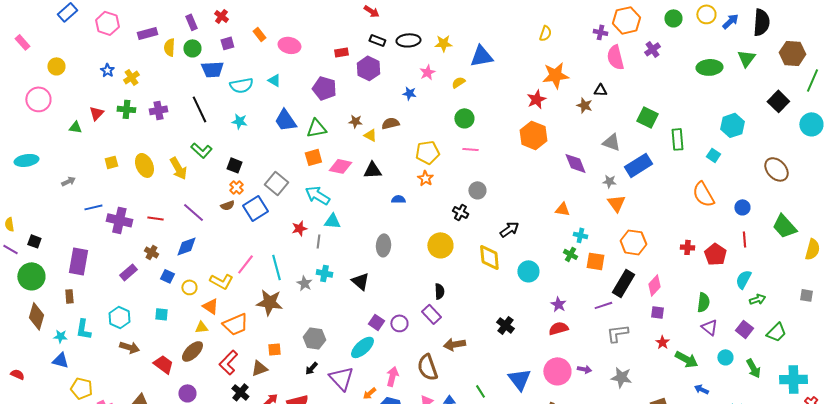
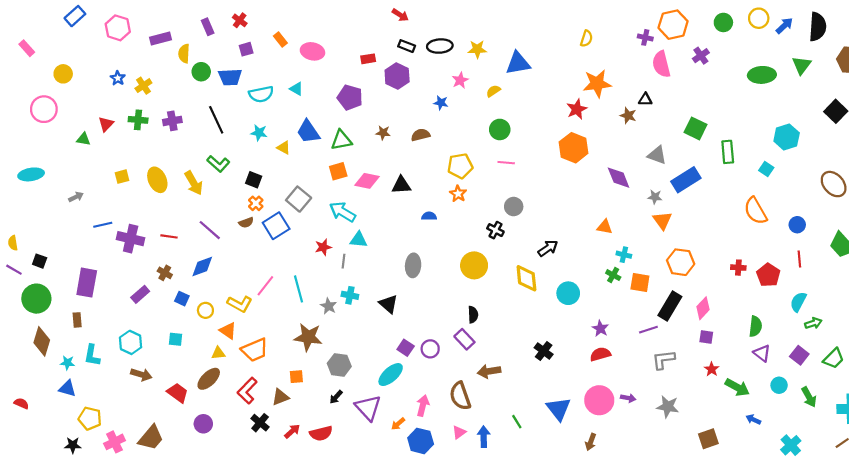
green circle: (192, 48) -> (201, 72), moved
yellow triangle: (370, 135) -> (284, 148), moved
brown star: (269, 302) -> (308, 337), moved

